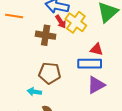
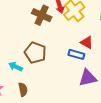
blue rectangle: (90, 64) -> (76, 54), size x0.7
purple triangle: (96, 85) -> (88, 78), moved

